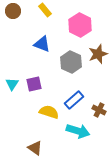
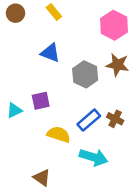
pink hexagon: (80, 25) -> (114, 25), moved
brown star: (98, 54) -> (118, 65), turned 30
cyan triangle: (12, 84) -> (14, 110), moved, turned 32
brown cross: (99, 110) -> (115, 119), moved

